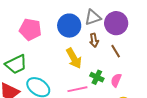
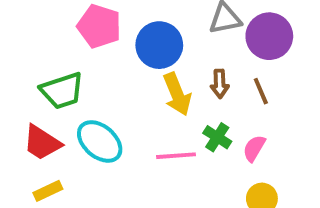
blue circle: (69, 26) -> (159, 45), moved
brown arrow: (94, 40) -> (220, 84), moved

